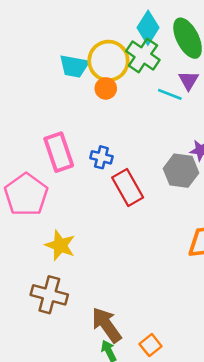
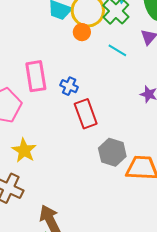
cyan line: (170, 94) -> (117, 50), moved
gray hexagon: (181, 171) -> (112, 152), moved

